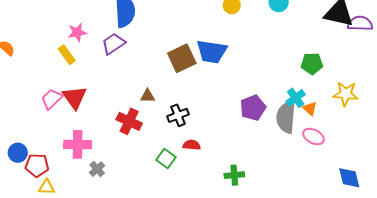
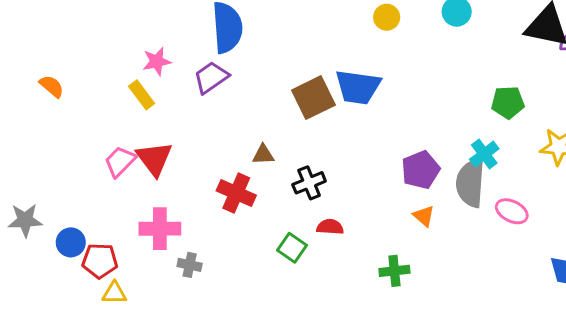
orange triangle: (310, 109) -> (424, 216), moved
gray cross: (97, 169) -> (190, 265), turned -35

